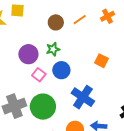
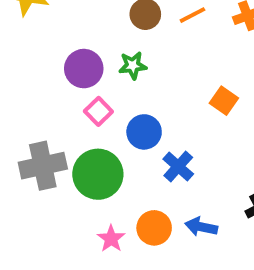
blue circle: (61, 70) -> (144, 132), moved
blue cross: (83, 97) -> (178, 166), size x0.7

